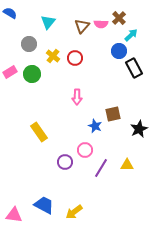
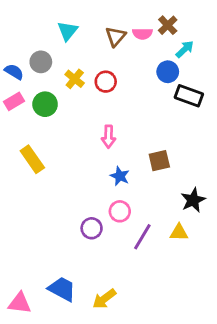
blue semicircle: (10, 13) -> (14, 72), moved
black rectangle: (134, 68) -> (189, 96), turned -42
blue star: (95, 126) -> (120, 176), moved
black star: (139, 129) -> (193, 200), moved
yellow rectangle: (39, 132) -> (32, 159), moved

